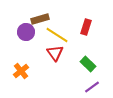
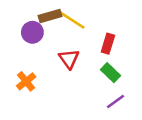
red rectangle: (86, 27) -> (108, 44), moved
yellow line: (57, 35) -> (71, 20), moved

